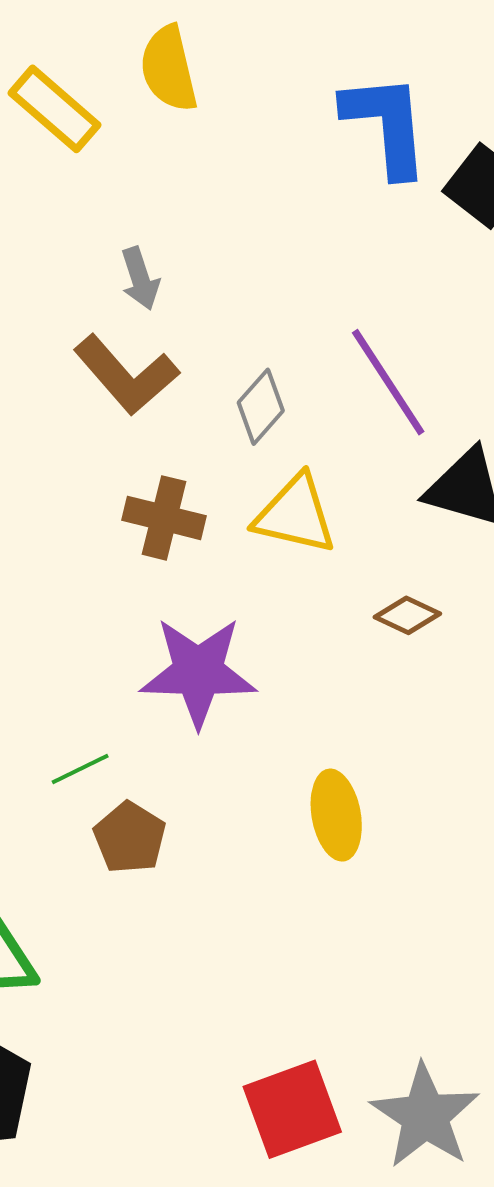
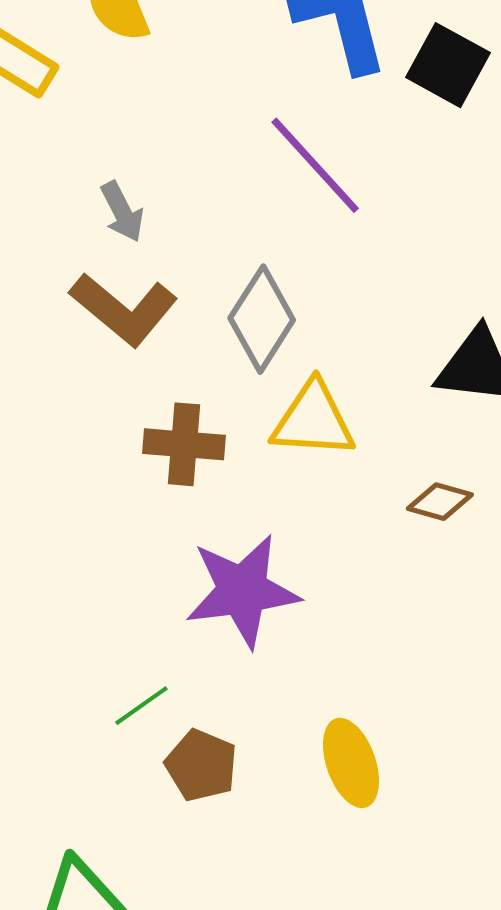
purple line: (388, 382) -> (315, 165), moved
gray diamond: (261, 407) -> (262, 319), size x1.4
yellow ellipse: (336, 815) -> (351, 763), moved

